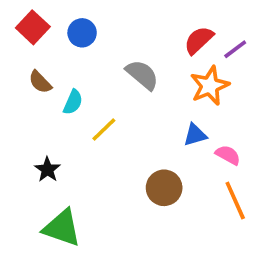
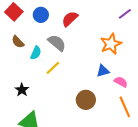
red semicircle: (199, 40) -> (70, 19), moved
purple line: (235, 49) -> (125, 14), moved
gray semicircle: (142, 75) -> (57, 43), moved

